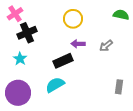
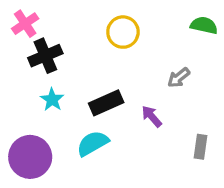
purple arrow: (78, 44) -> (152, 116), moved, turned 48
cyan star: (20, 59) -> (52, 100), moved

